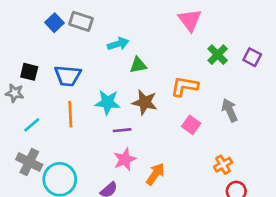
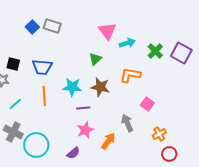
pink triangle: (190, 20) -> (107, 31), moved
cyan arrow: (118, 44) -> (127, 43), moved
purple square: (252, 57) -> (181, 53), size x1.5
green triangle: (138, 65) -> (95, 59), turned -32
gray arrow: (230, 110) -> (127, 123), moved
pink square: (191, 125) -> (147, 104), moved

